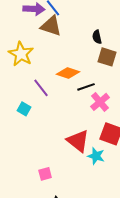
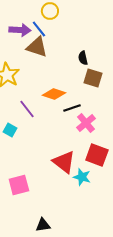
pink square: (45, 174) -> (19, 185), moved, size x1.5

